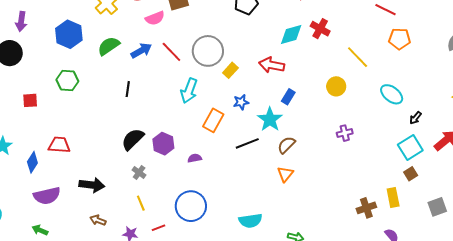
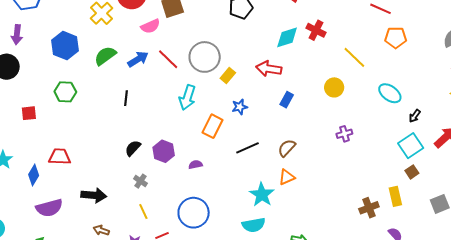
cyan star: (270, 119) -> (262, 195), moved
black semicircle: (133, 139) -> (133, 148), size x0.7
orange triangle: (285, 174) -> (287, 177), turned 30

